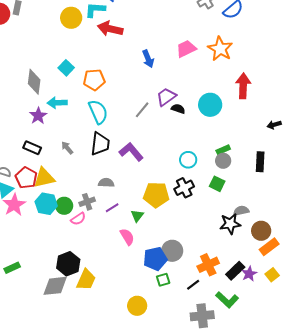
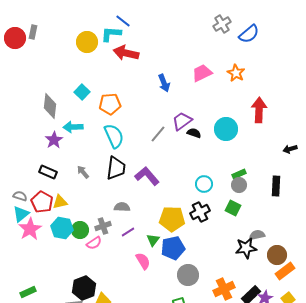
orange star: (220, 49) -> (236, 73), size x0.7
yellow triangle: (44, 178) -> (60, 202), size x0.7
blue pentagon: (155, 259) -> (173, 248), moved

